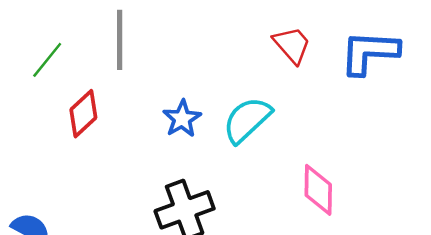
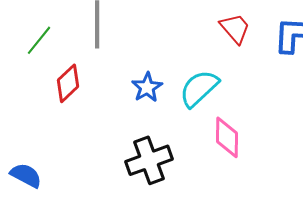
pink diamond: (318, 190) -> (227, 137), moved

